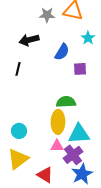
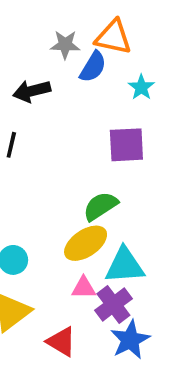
blue semicircle: (62, 52) -> (93, 67), moved
purple square: (80, 69) -> (126, 145), size x1.5
green semicircle: (66, 102) -> (100, 206), turned -30
yellow ellipse: (58, 122) -> (86, 243), turned 55

